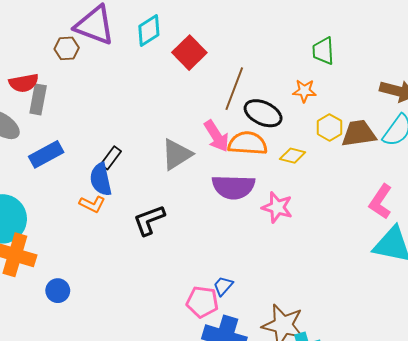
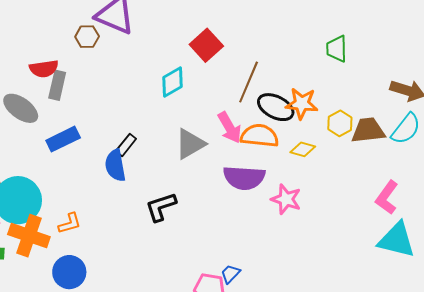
cyan diamond: (149, 30) -> (172, 82), moved
orange star: (304, 91) -> (302, 104), moved, size x1.4
orange L-shape: (92, 204) -> (70, 223), moved, turned -45
blue circle: (58, 291) -> (69, 272), size x1.4

